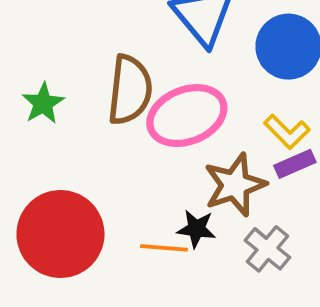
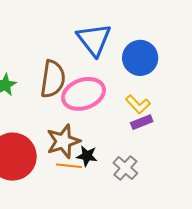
brown star: (235, 185) -> (63, 141), moved

